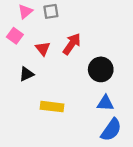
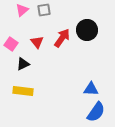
pink square: (15, 36) -> (11, 44), moved
black circle: (101, 69) -> (87, 30), moved
yellow rectangle: (52, 107) -> (23, 91), moved

